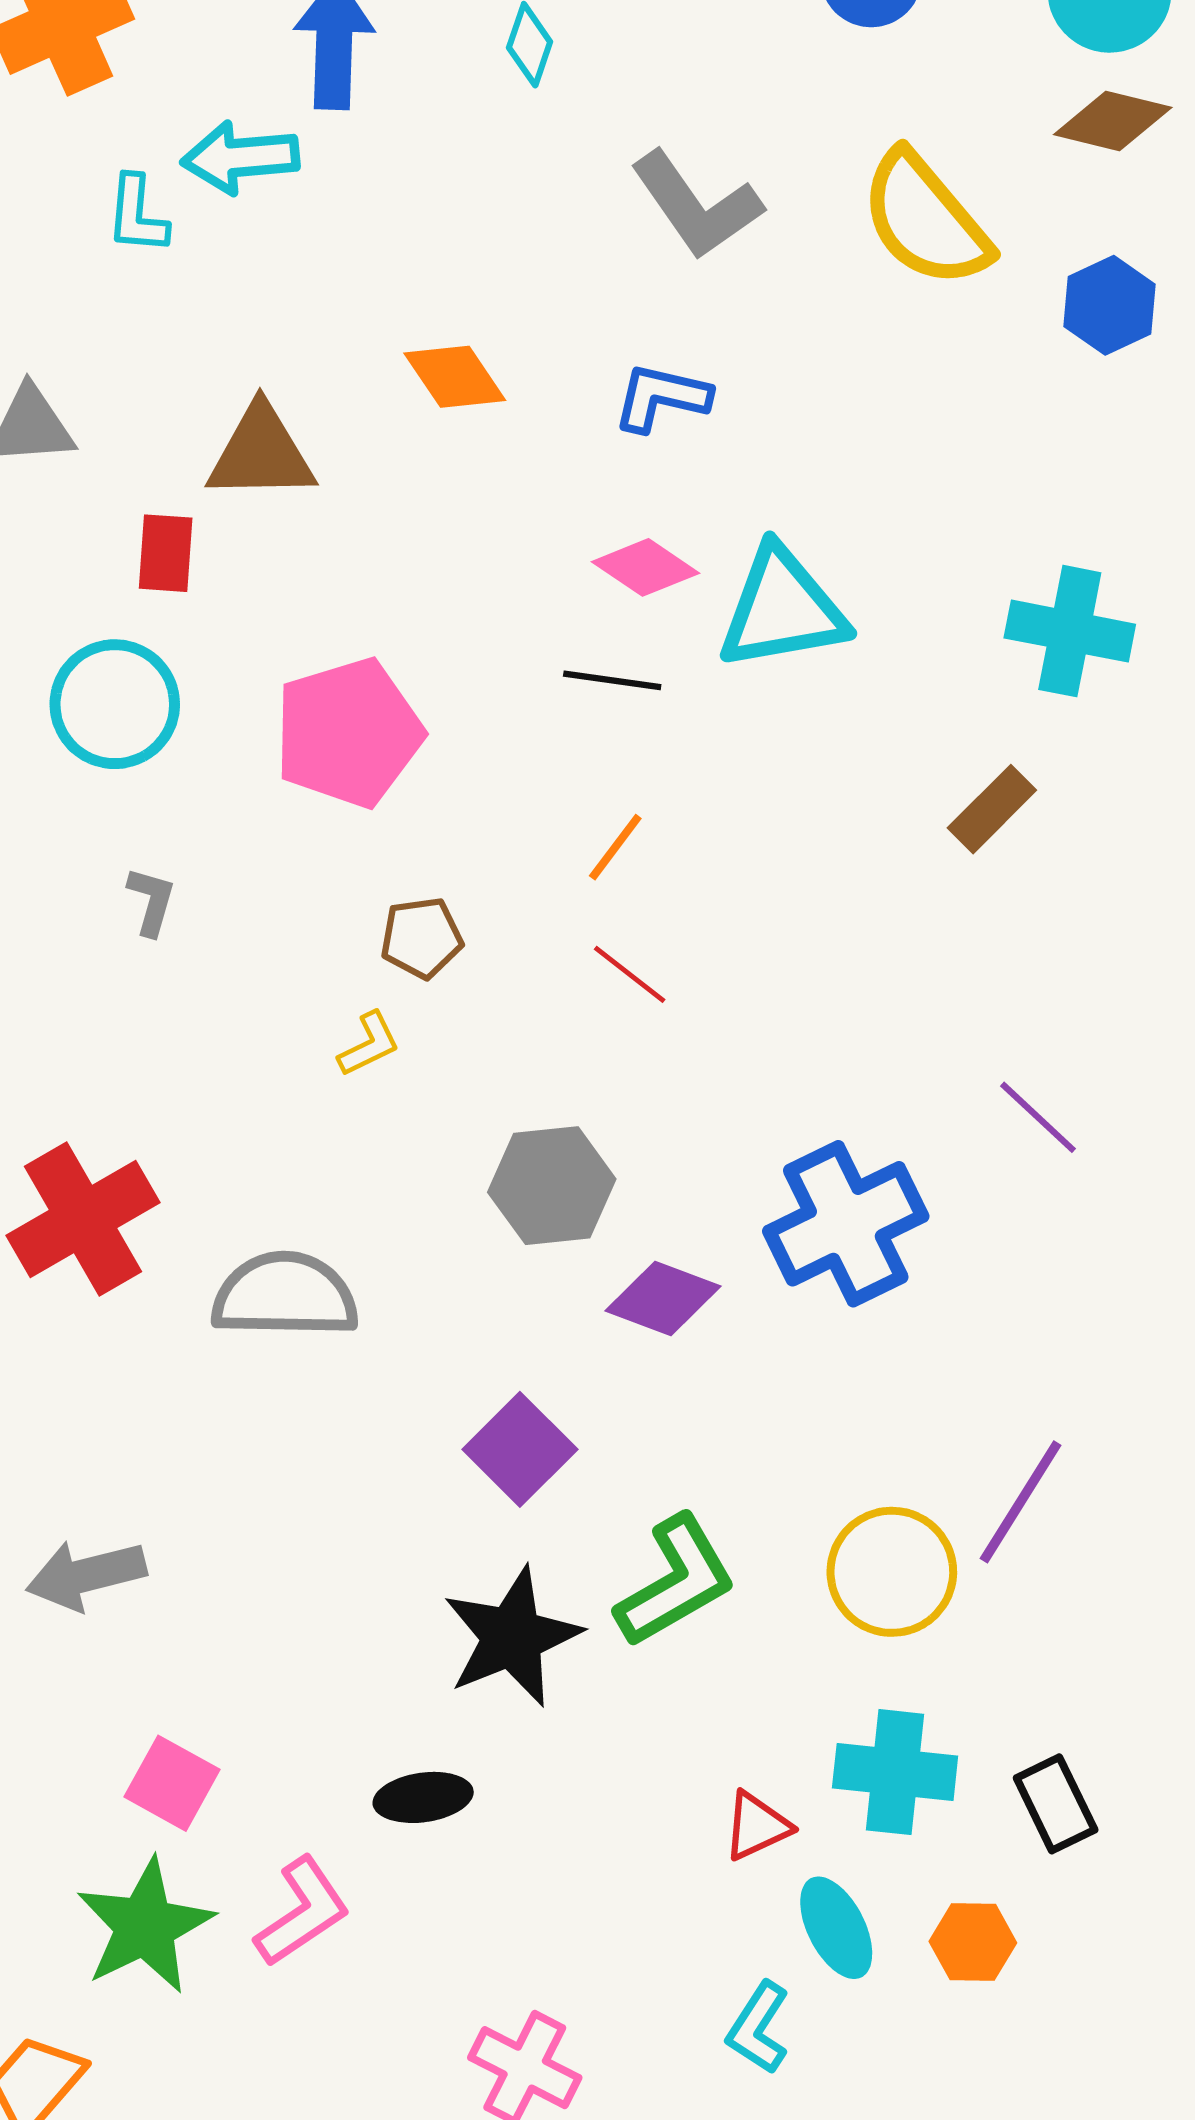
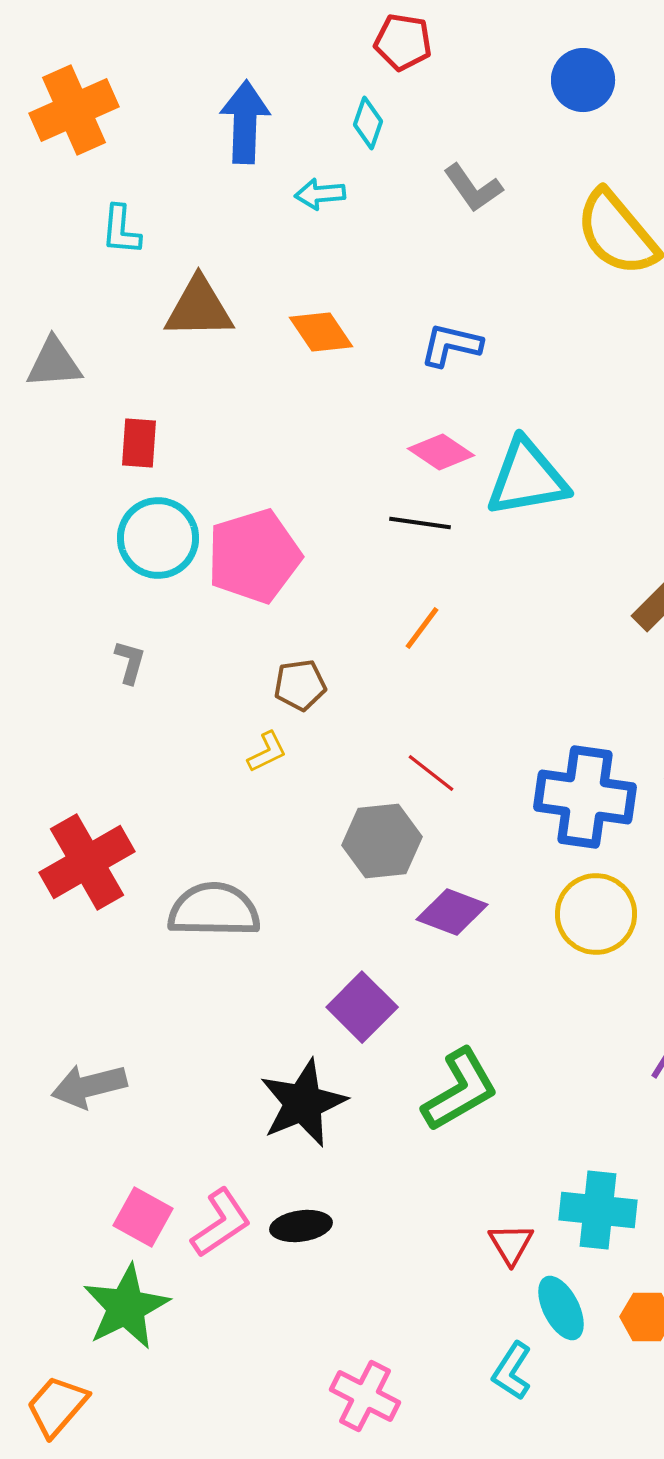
cyan arrow: (240, 158) -> (320, 194), moved, size x0.7
gray L-shape: (696, 205) -> (473, 188), moved, size x0.7
brown triangle: (261, 453) -> (199, 308), moved
cyan circle: (115, 704) -> (158, 538), moved
red line: (630, 974) -> (431, 773), moved
blue cross: (846, 1224) -> (585, 797), moved, turned 34
yellow circle: (892, 1572) -> (596, 914), moved
black star: (512, 1637) -> (303, 1103), moved
red triangle: (757, 1826) -> (511, 1244), turned -36
pink L-shape: (302, 1912) -> (221, 1223), moved

